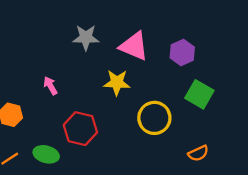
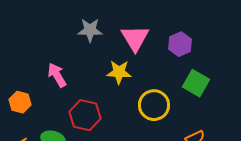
pink triangle: (134, 46) -> (135, 38), turned 36
pink arrow: (50, 86) -> (57, 75), size x1.4

